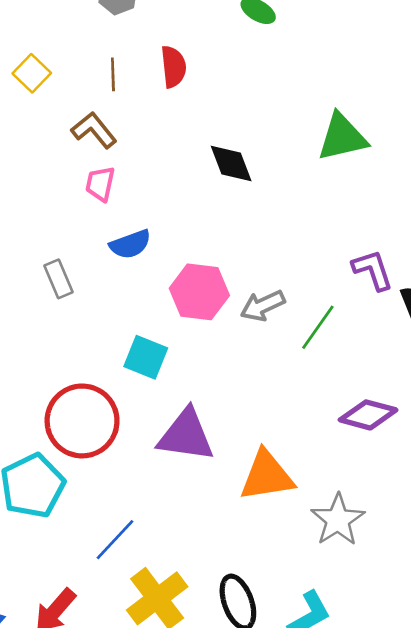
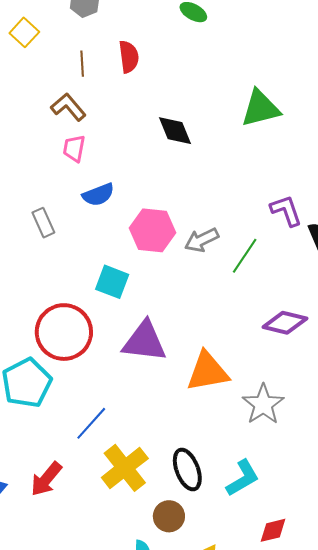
yellow square: (32, 73) -> (24, 32), moved

